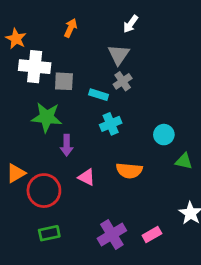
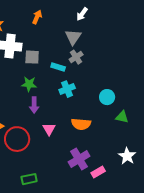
green star: (47, 117) -> (29, 84), moved, size x0.7
pink triangle: (87, 177) -> (49, 129), turned 32
green rectangle: (49, 233) -> (29, 179), moved
purple cross: (112, 235) -> (79, 159), moved

